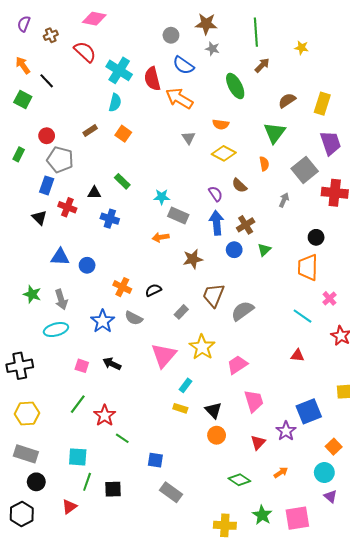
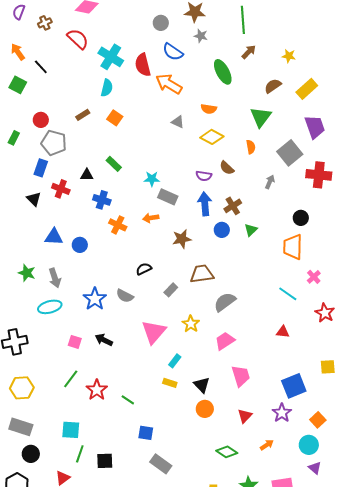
yellow star: (302, 48) -> (289, 56), moved
yellow rectangle: (322, 104) -> (307, 89), turned 30
gray triangle: (189, 138) -> (178, 122), turned -32
purple semicircle: (216, 194) -> (204, 176), turned 133
orange cross: (122, 287) -> (118, 225), moved
brown trapezoid: (213, 295) -> (202, 274), turned 60
gray semicircle: (242, 311) -> (225, 302), moved
yellow star: (202, 347) -> (191, 324), size x0.7
purple star: (286, 431) -> (282, 413), moved
green line: (122, 438) -> (128, 400), moved

